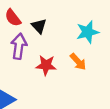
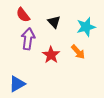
black triangle: (39, 26) -> (54, 22), moved
red star: (46, 65) -> (51, 55), turned 30

